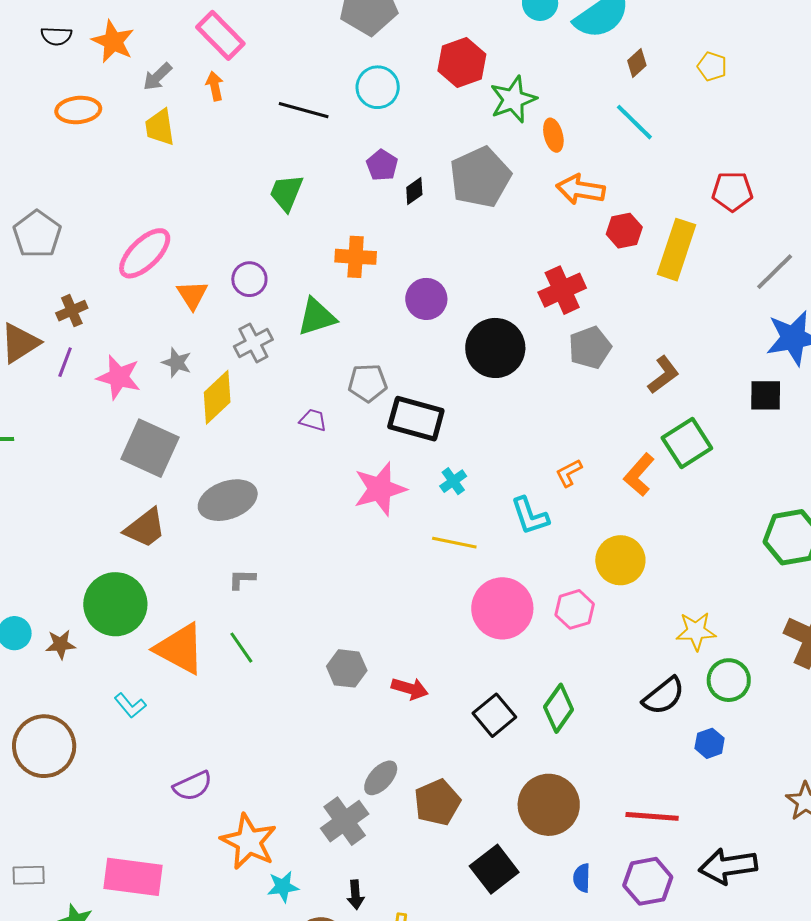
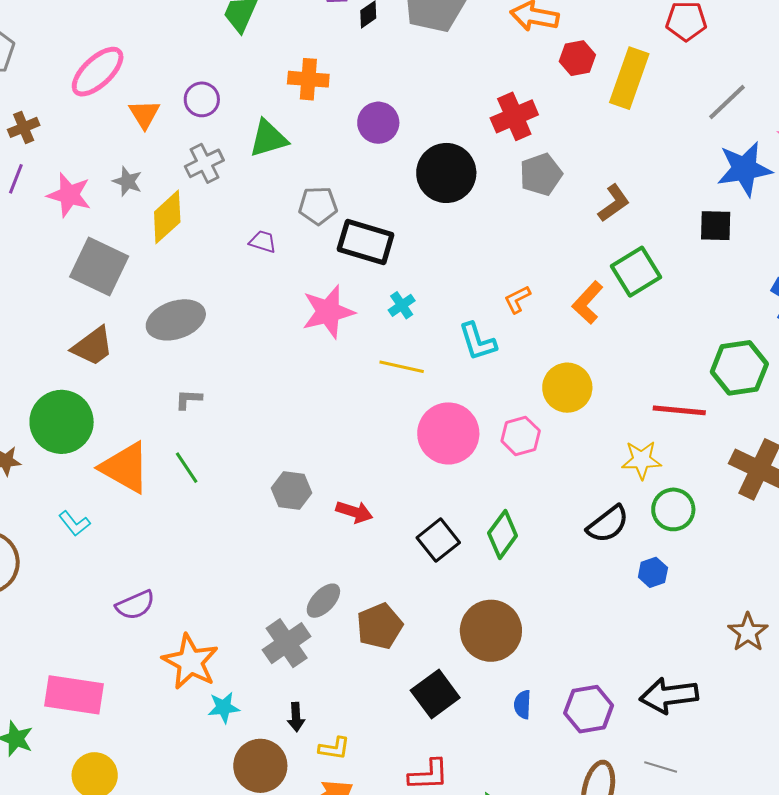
red line: (652, 816) -> (679, 410), moved

